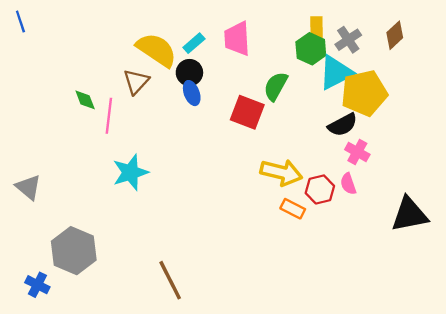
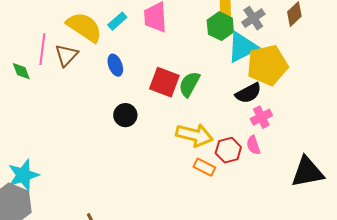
black circle: (189, 73) -> (125, 115), moved
green semicircle: (276, 86) -> (189, 84), moved
pink line: (109, 116) -> (42, 49), moved
pink cross: (357, 152) -> (261, 117), turned 35
cyan star: (130, 172) -> (23, 175), moved

